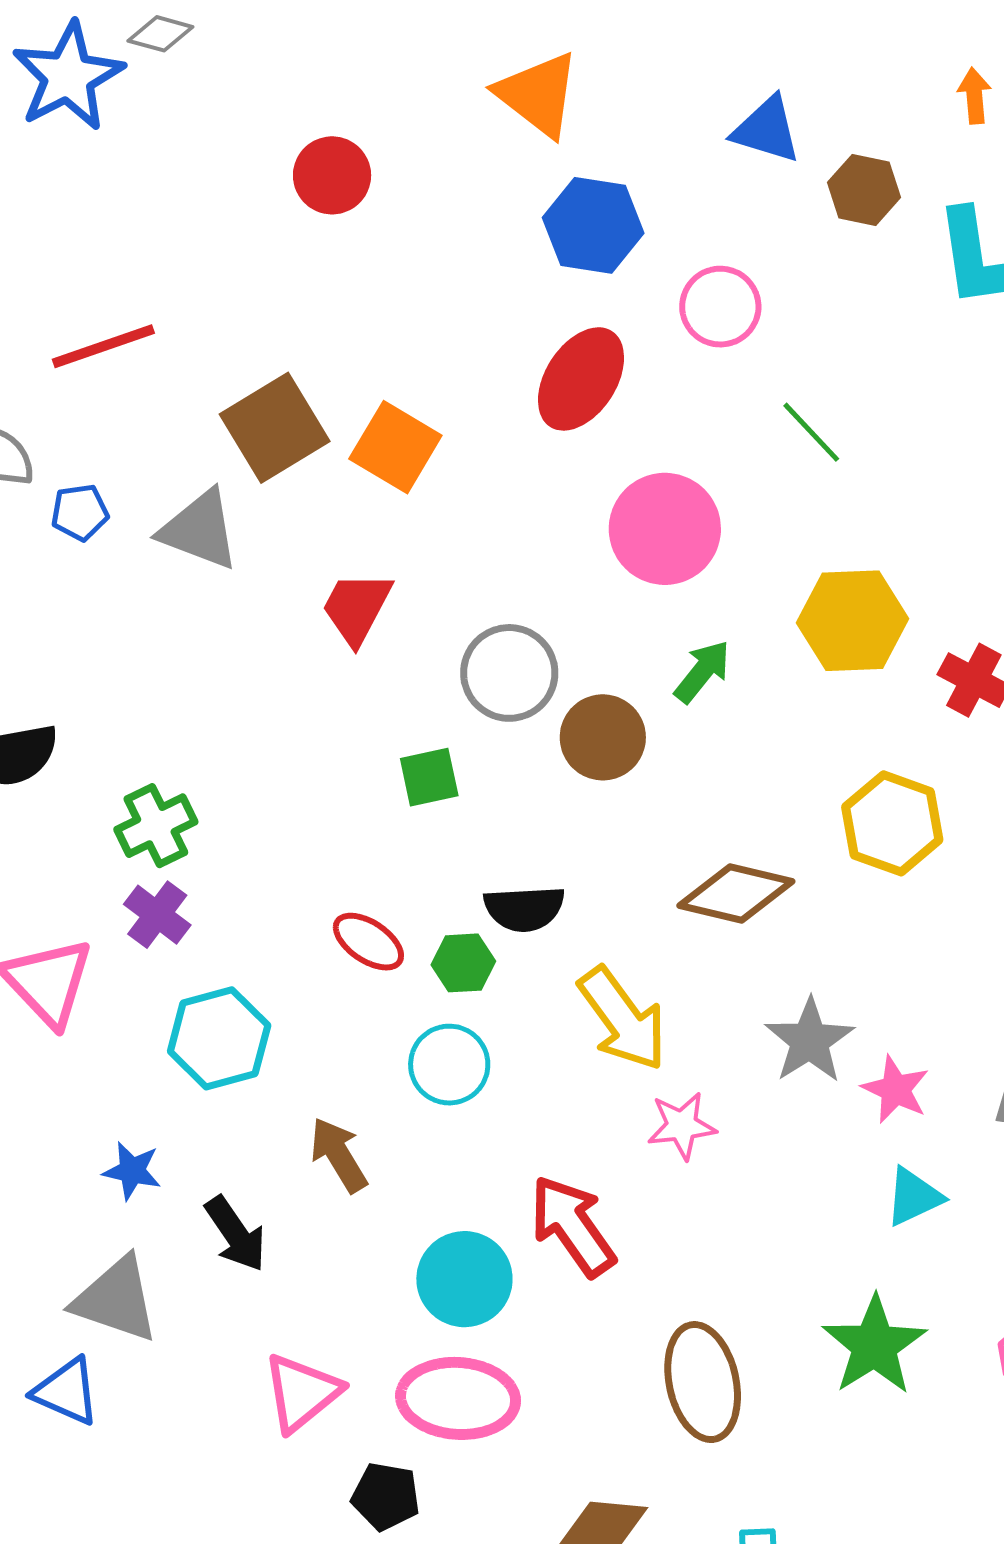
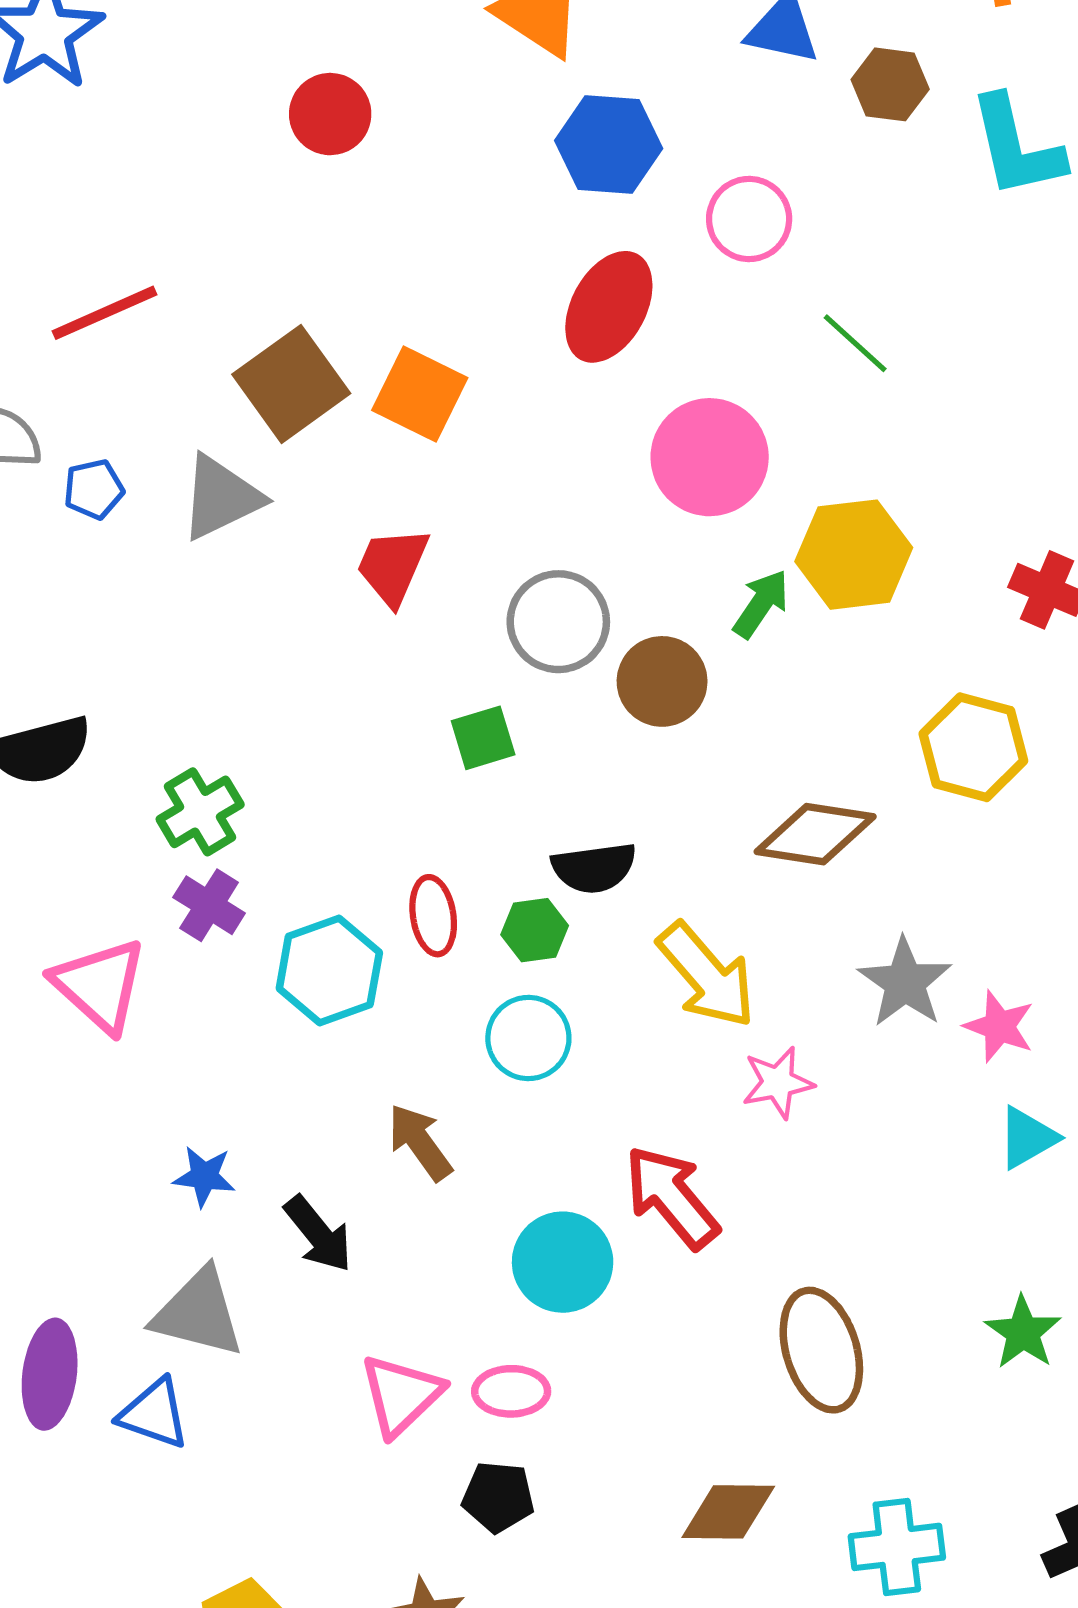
gray triangle: (200, 530) -> (221, 497), turned -42
yellow hexagon: (852, 621) -> (854, 555), moved
red ellipse: (368, 942) -> (433, 916), turned 52
cyan hexagon: (219, 1038) -> (329, 970), moved
green star: (874, 1345) -> (1023, 1332), moved, size x0.7
pink ellipse: (458, 1398) -> (511, 1391), moved, size x0.6

